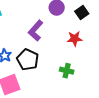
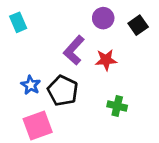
red star: (75, 39) -> (106, 60), moved

